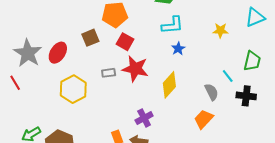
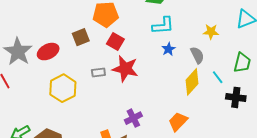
red ellipse: (58, 53) -> (48, 52), turned 30
yellow diamond: (169, 85) -> (192, 82), moved
gray semicircle: (211, 92) -> (197, 55), moved
orange trapezoid: (204, 119) -> (178, 122), moved

